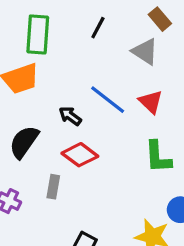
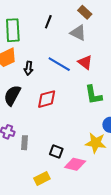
black arrow: (70, 116) -> (28, 68), moved, turned -112
red diamond: (80, 155) -> (47, 99), turned -45
gray rectangle: (53, 187) -> (24, 143), moved

